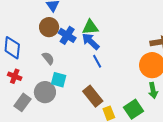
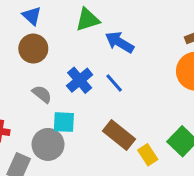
green triangle: (90, 27) -> (88, 20), moved
blue cross: (67, 35) -> (80, 80), moved, turned 30
blue arrow: (91, 41) -> (119, 42), moved

